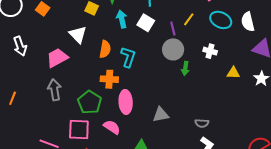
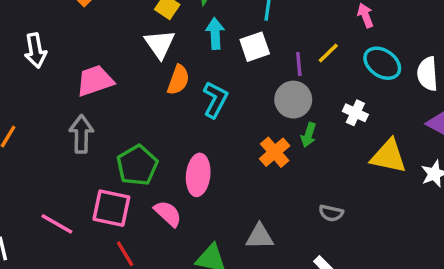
white square: (146, 23) -> (255, 47), turned 30
white triangle: (78, 34) -> (160, 44), moved
yellow triangle: (233, 73) -> (388, 156), size x1.6
orange cross: (109, 79) -> (275, 152), moved, turned 36
gray triangle: (161, 115) -> (260, 237), moved
gray semicircle: (202, 123) -> (331, 213), moved

